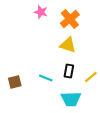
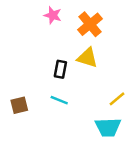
black rectangle: (69, 71) -> (60, 69), moved
cyan trapezoid: (71, 99) -> (108, 127), moved

